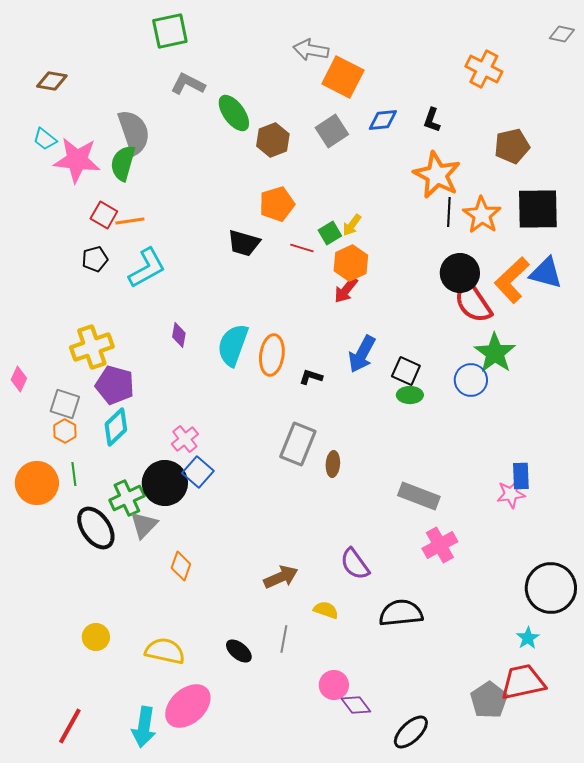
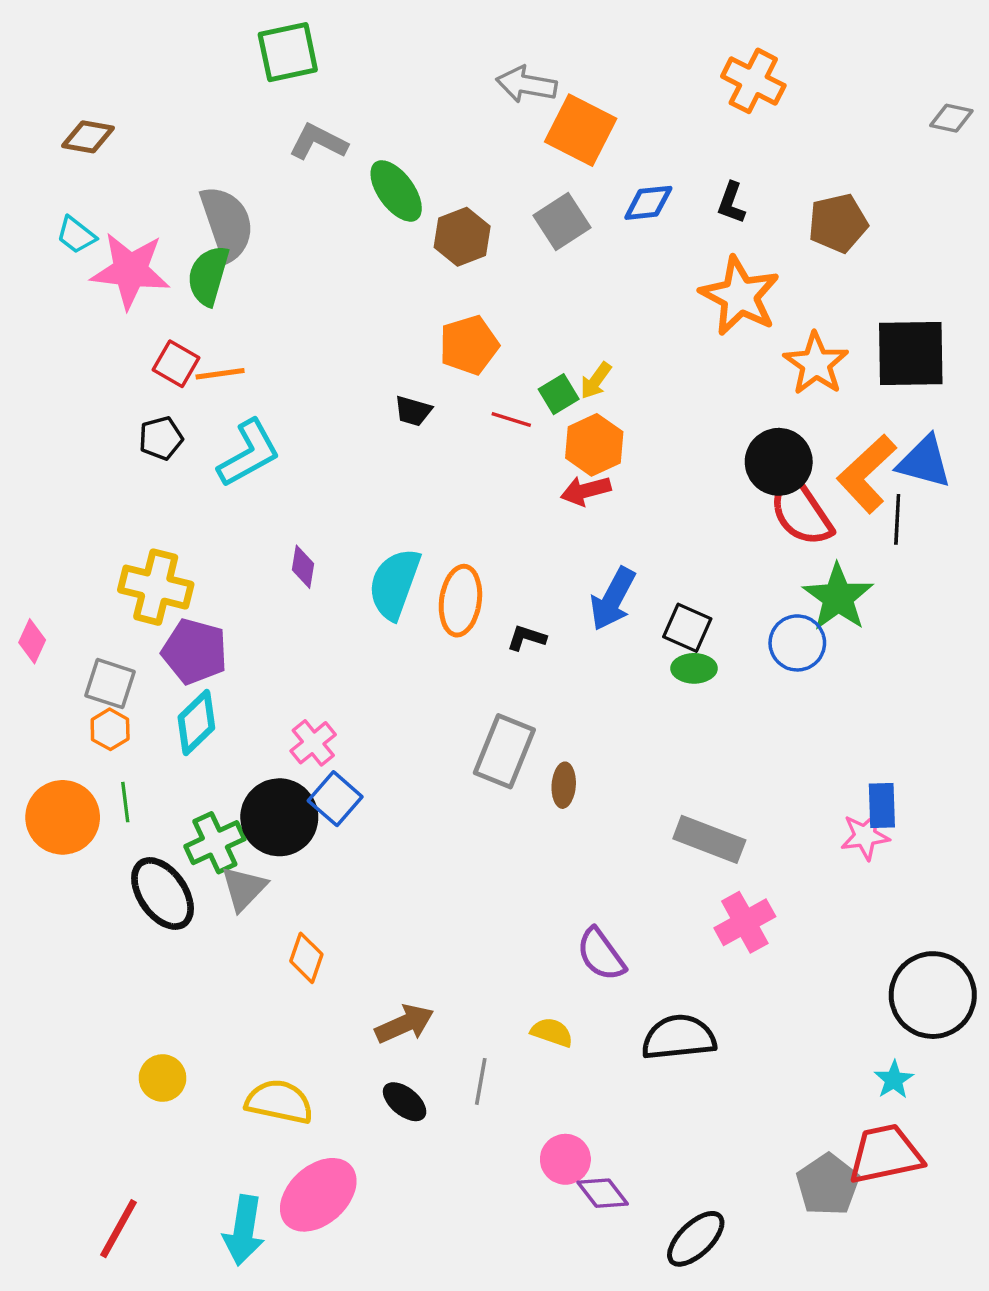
gray diamond: (562, 34) -> (951, 118), moved
orange cross: (484, 69) -> (753, 81), moved
brown pentagon: (512, 146) -> (838, 223), moved
black line: (449, 212) -> (897, 519), moved
black trapezoid: (244, 243) -> (413, 411), size x0.7
red arrow: (346, 290) -> (586, 491), turned 36
yellow cross: (92, 347) -> (156, 587), turned 33
brown arrow: (281, 577) -> (405, 1024), moved

